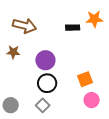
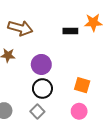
orange square: (85, 79) -> (82, 85), turned 35
pink circle: (92, 100) -> (79, 111), moved

